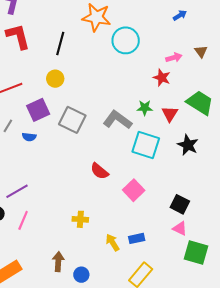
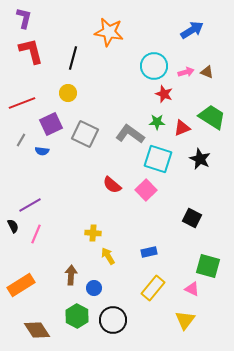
blue arrow: (180, 15) -> (192, 30), size x1.6
cyan circle: (126, 40) -> (154, 66), moved
brown triangle: (201, 51) -> (207, 72), moved, turned -32
red star: (162, 78) -> (164, 94), moved
red triangle: (170, 114) -> (182, 128), turned 36
pink square: (134, 190) -> (146, 190), moved
pink triangle: (180, 228) -> (192, 289), moved
yellow arrow: (113, 242) -> (108, 256), moved

